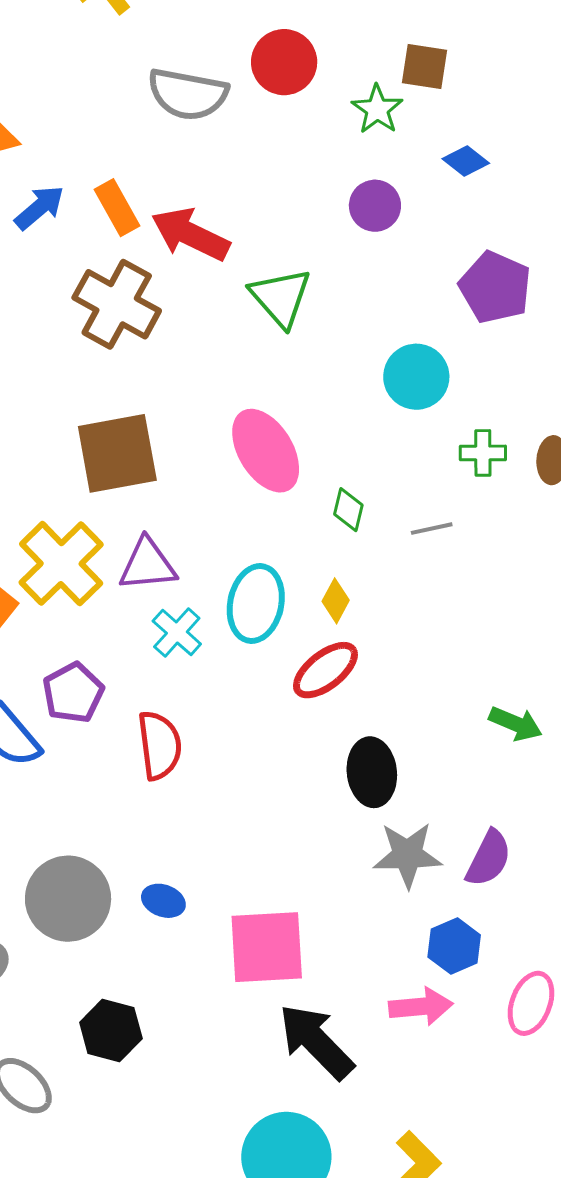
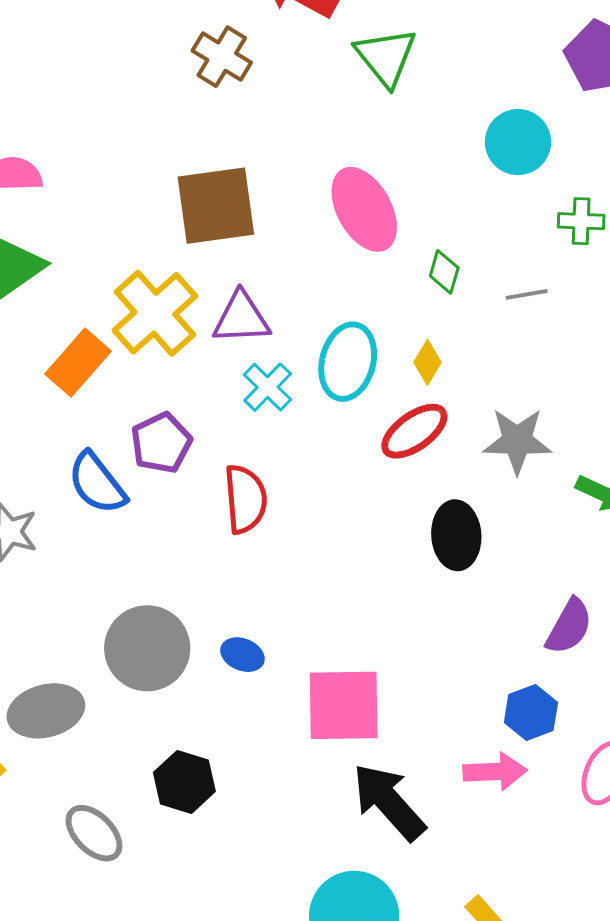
brown cross: (117, 304) -> (222, 57), size x0.7
gray star: (407, 855) -> (517, 441), moved

